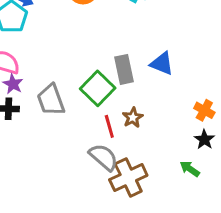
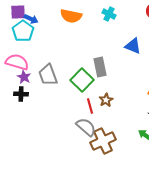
blue triangle: (162, 64) -> (133, 46), moved
gray trapezoid: (51, 100) -> (48, 75), moved

